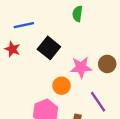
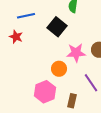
black square: (49, 48) -> (57, 27), moved

